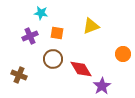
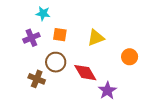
yellow triangle: (91, 26) -> (96, 38), moved
brown cross: (19, 75) -> (37, 79), moved

